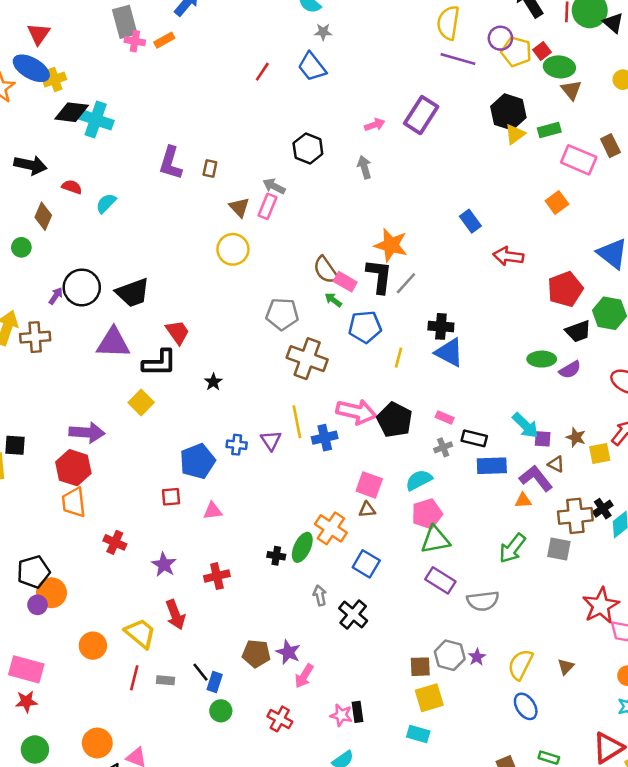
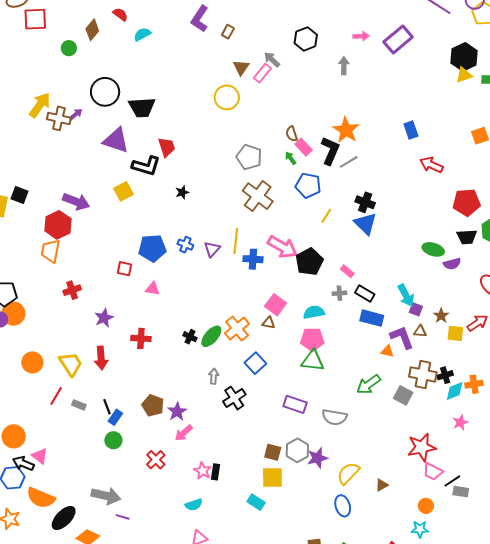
brown semicircle: (326, 270) -> (292, 134), size x0.7
purple arrow: (56, 296) -> (76, 114), moved
brown triangle: (556, 464) -> (420, 331), turned -40
red cross: (115, 542) -> (72, 290), turned 30
purple rectangle: (440, 580) -> (295, 404), moved, turned -30
purple star: (477, 657) -> (317, 458), size x1.5

